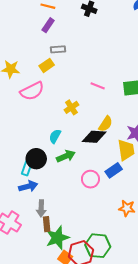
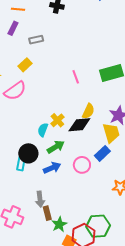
purple rectangle: (48, 25) -> (13, 28), moved
gray rectangle: (58, 49) -> (36, 40), moved
pink line: (98, 86) -> (76, 77), turned 56
yellow cross: (71, 107) -> (57, 120), moved
blue arrow: (28, 186) -> (52, 168), moved
green star: (57, 238) -> (59, 224), size x0.7

